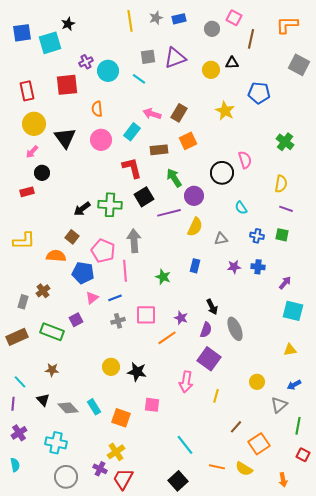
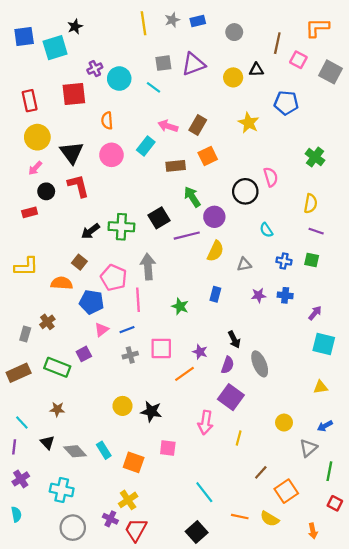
pink square: (234, 18) -> (298, 60), moved
red L-shape: (132, 168) -> (78, 186), moved

